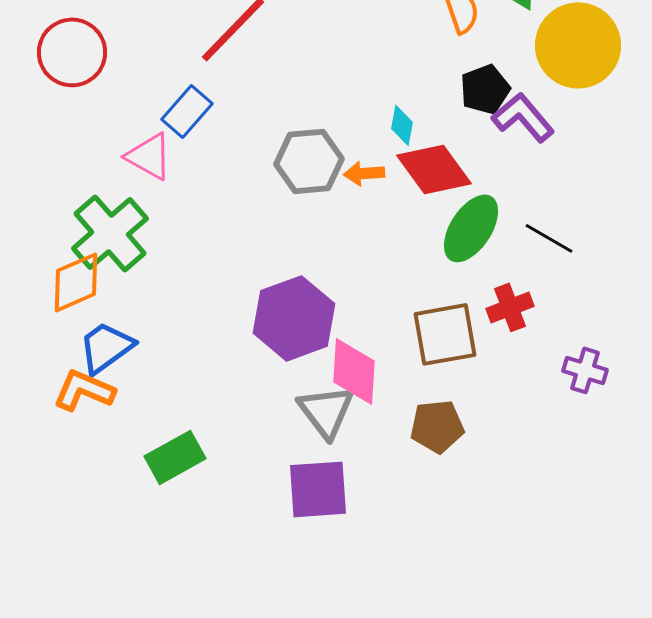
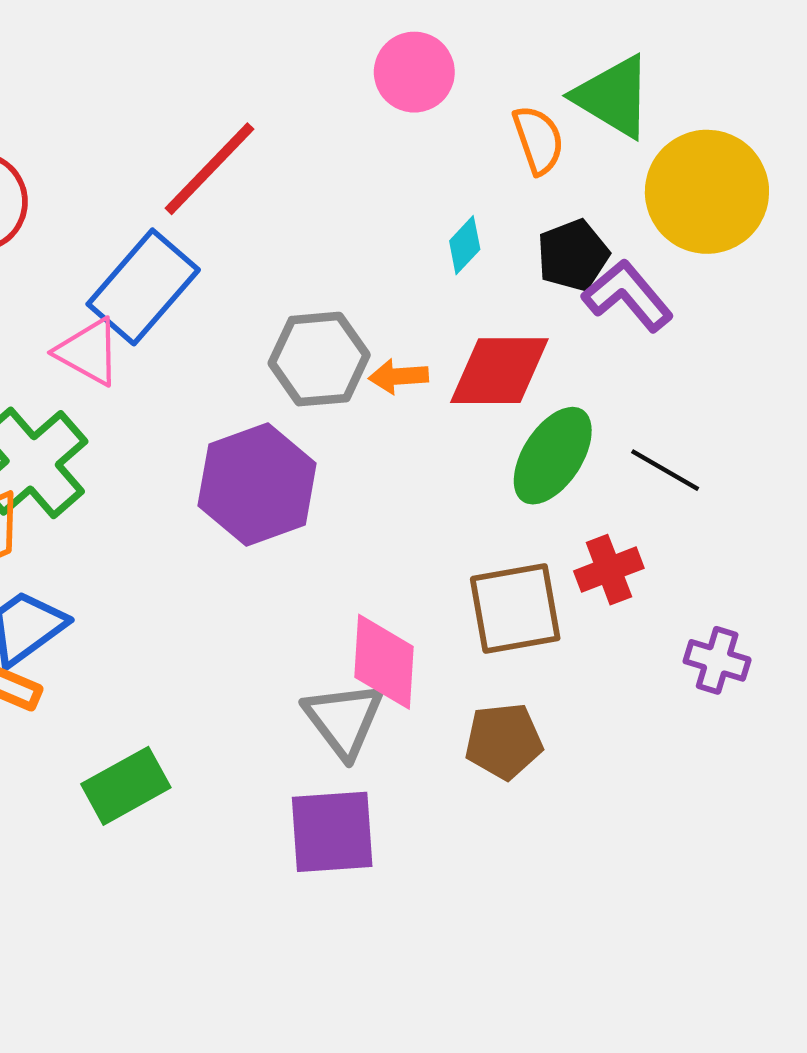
blue rectangle: (187, 111) -> (143, 287), size x1.5
cyan diamond: (402, 125) -> (465, 245), moved, turned 33
red diamond: (434, 169) -> (499, 371), turned -54
purple hexagon: (294, 318) -> (257, 484), moved

